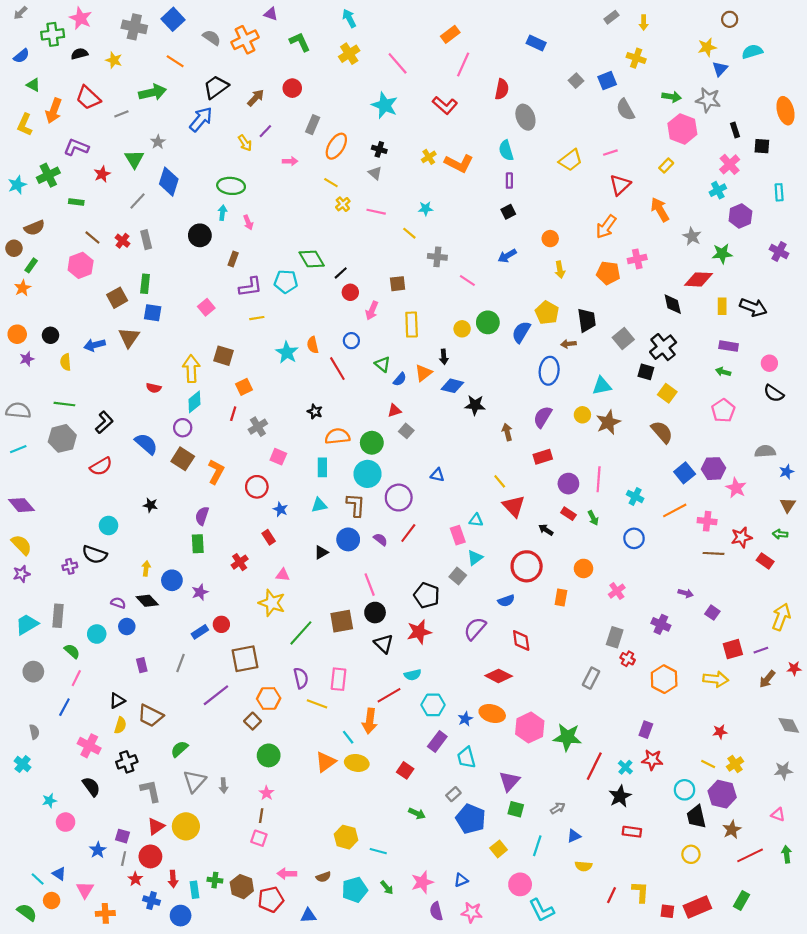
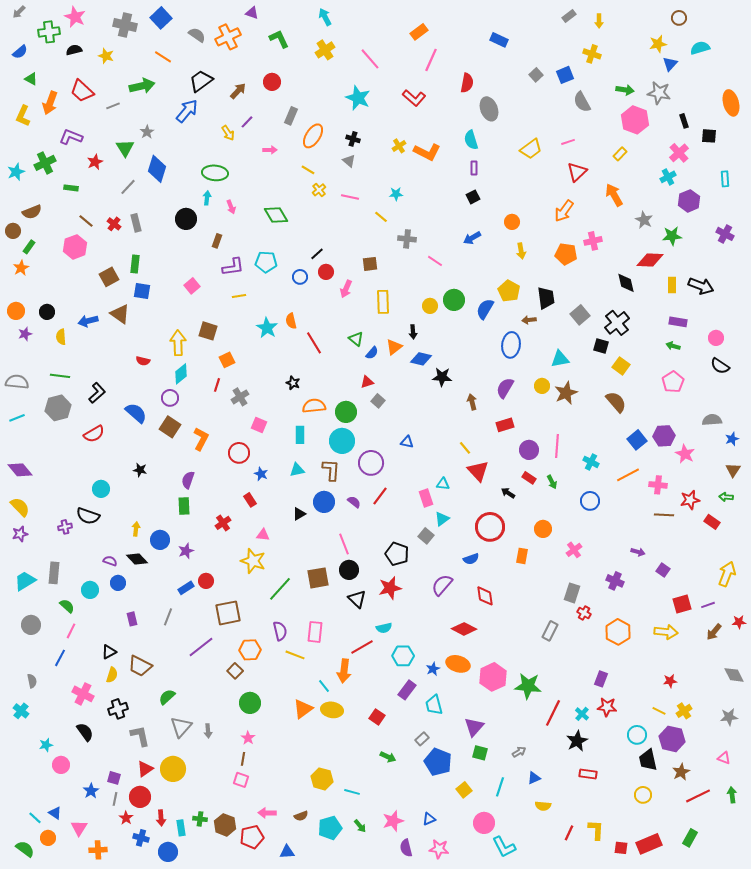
green diamond: (312, 259) -> (276, 215), moved
brown triangle: (129, 337) -> (120, 314), turned -30
blue circle: (351, 341) -> (300, 277), moved

